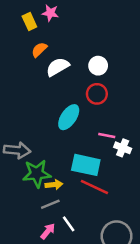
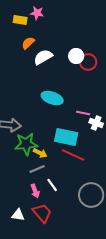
yellow rectangle: (29, 21) -> (20, 20), turned -56
red circle: (97, 94) -> (88, 62), moved
cyan ellipse: (69, 117) -> (52, 98), turned 75
yellow arrow: (54, 185) -> (40, 153), turned 32
pink arrow: (48, 231) -> (35, 191), turned 120

